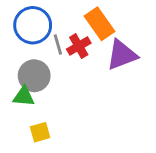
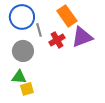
red cross: (79, 46) -> (57, 40), moved
green triangle: (24, 97) -> (19, 77), moved

